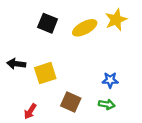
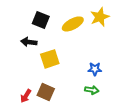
black arrow: (16, 64) -> (29, 42), moved
yellow square: (45, 73) -> (50, 59), moved
brown square: (71, 102) -> (46, 92), moved

